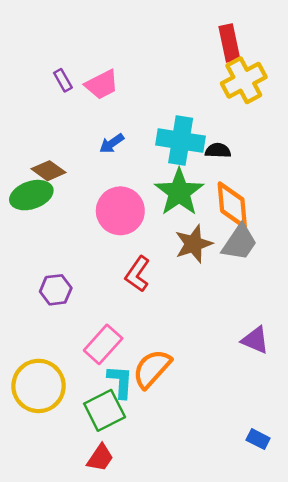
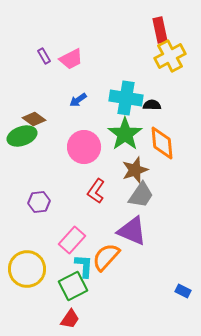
gray trapezoid: (239, 242) -> (141, 195), moved
purple triangle: (255, 340) -> (132, 231), moved, size x1.5
blue rectangle: (258, 439) -> (183, 291), moved

